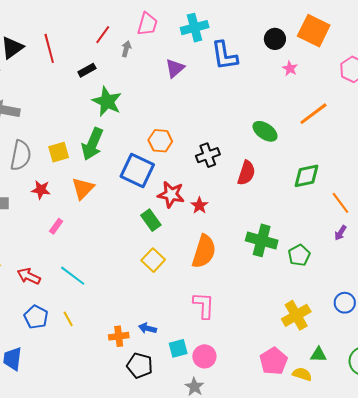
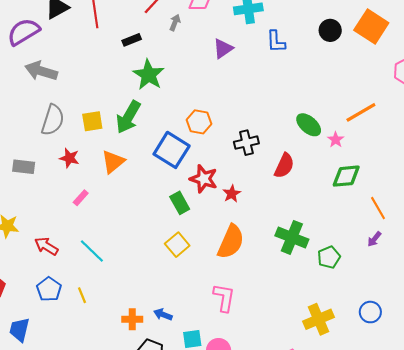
blue L-shape: (224, 56) -> (276, 41), size x0.7
pink star: (290, 68) -> (336, 140), moved

